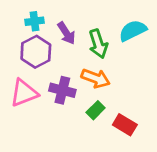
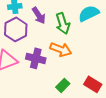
green rectangle: (96, 110) -> (63, 85), moved
red rectangle: (125, 125) -> (93, 84), moved

